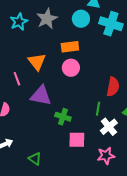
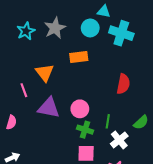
pink circle: (71, 68) -> (80, 109), moved
red semicircle: (113, 87) -> (123, 84), moved
green cross: (63, 117) -> (85, 130), moved

